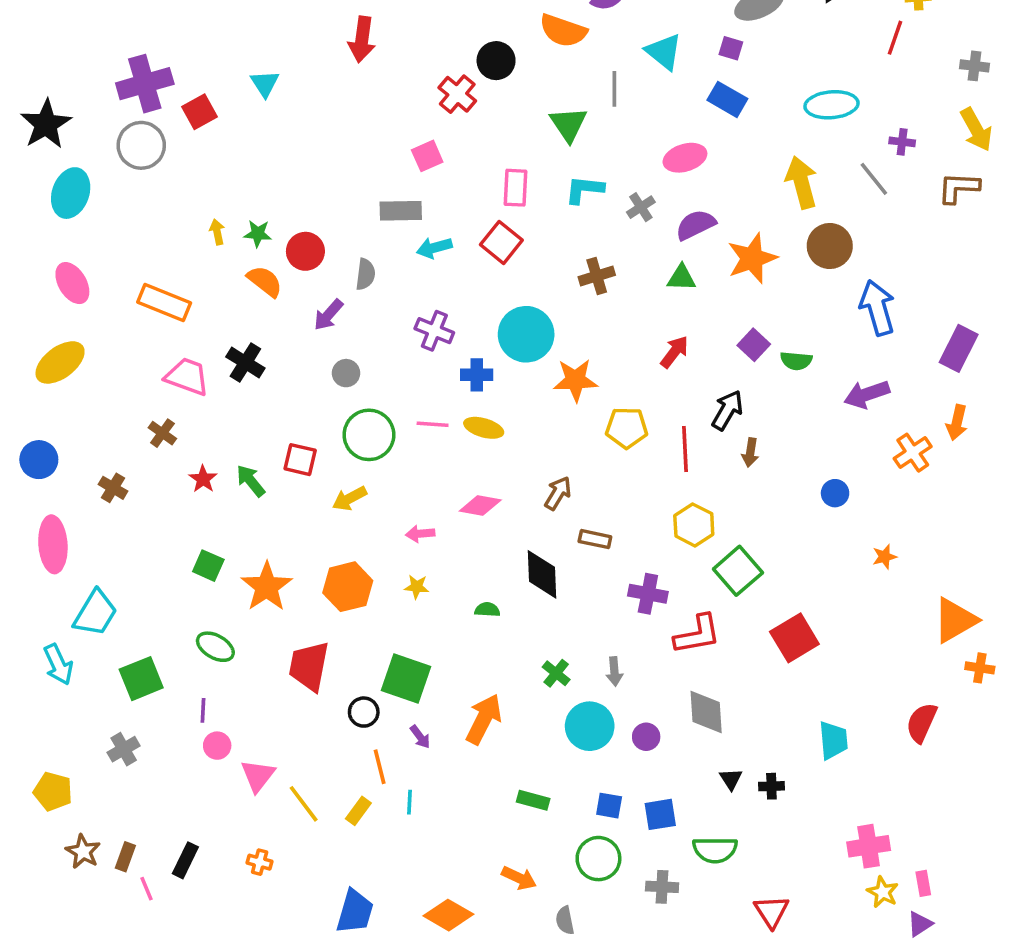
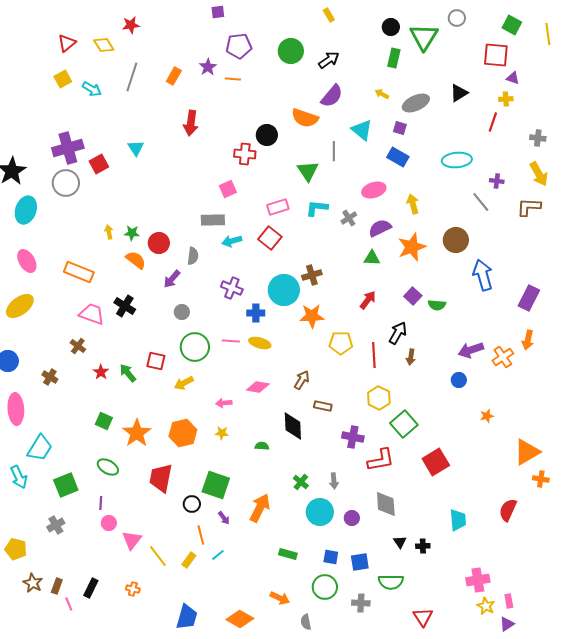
red cross: (457, 94) -> (245, 154), turned -35
yellow arrow: (801, 182) -> (413, 204), moved, size x0.7
pink rectangle: (515, 188) -> (278, 207), turned 70
brown cross: (597, 276) -> (312, 275), moved
purple arrow: (867, 394) -> (471, 350), moved
cyan line: (410, 802) -> (218, 555), turned 48

